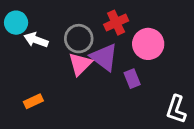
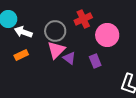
purple triangle: (104, 57) -> (69, 58), moved, size x0.6
orange rectangle: (33, 101) -> (21, 55), moved

